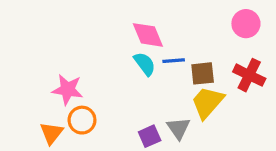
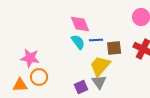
yellow trapezoid: (207, 102) -> (100, 66), moved
orange triangle: (51, 133) -> (20, 85), turned 49

